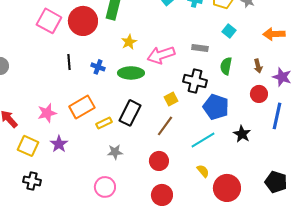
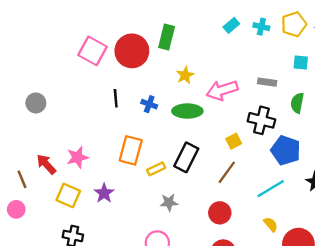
cyan square: (229, 31) -> (301, 62), turned -32
orange rectangle: (82, 107) -> (131, 150), turned -45
pink star: (47, 113) -> (78, 157), moved

